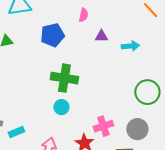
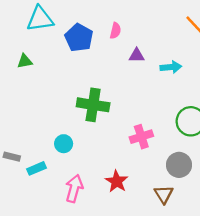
blue pentagon: (52, 35) -> (79, 38), moved, turned -30
cyan circle: (61, 107) -> (64, 144), moved
pink cross: (103, 126) -> (141, 137), moved

